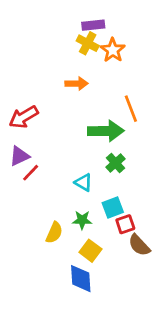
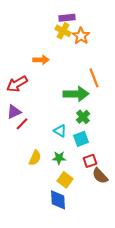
orange arrow: (77, 84) -> (41, 60), moved
cyan square: (113, 208) -> (81, 139), moved
yellow semicircle: (54, 233) -> (35, 158), moved

